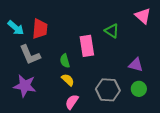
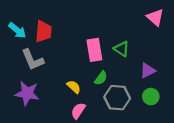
green triangle: (112, 31) -> (122, 49), moved
green semicircle: (65, 61) -> (101, 78), moved, turned -128
purple triangle: (136, 65) -> (148, 71), turned -42

